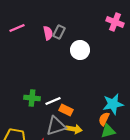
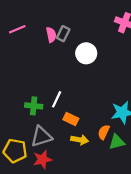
white line: (53, 101) -> (57, 99), moved, turned -42
orange semicircle: (104, 119) -> (104, 132), moved
gray triangle: (56, 126) -> (41, 136), moved

